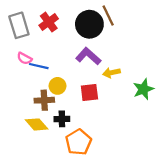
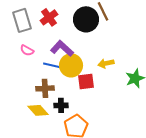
purple L-shape: (88, 56) -> (62, 48), moved
blue line: (39, 66) -> (52, 65), moved
yellow circle: (57, 86) -> (71, 65), moved, size x1.5

